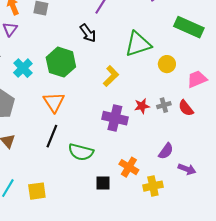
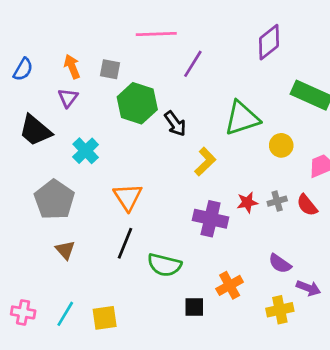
black arrow: (88, 33) -> (175, 124), moved
green hexagon: (61, 62) -> (137, 103), moved
purple semicircle: (166, 151) -> (280, 264), turned 90
orange cross: (129, 167) -> (230, 285), turned 30
yellow cross: (153, 186) -> (280, 310), moved

